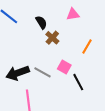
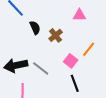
black semicircle: (41, 22) -> (35, 28), moved
pink square: (64, 67) -> (71, 61), moved

